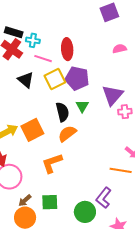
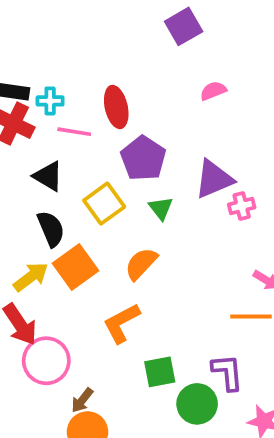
purple pentagon: (77, 78) -> (143, 158), turned 30
yellow square: (55, 79) -> (104, 204), moved
purple triangle: (113, 95) -> (214, 179), turned 35
black semicircle: (62, 112) -> (51, 229), moved
purple L-shape: (104, 198) -> (227, 372), turned 145
green square: (50, 202) -> (160, 372), moved

